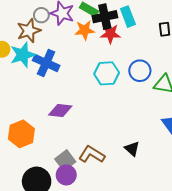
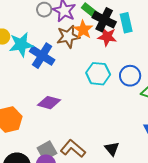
black cross: (105, 17) -> (104, 20), turned 30
orange star: (85, 30) -> (83, 30), turned 30
brown star: (29, 31) -> (68, 37), moved

